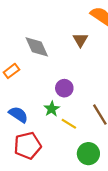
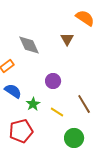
green star: (52, 109) -> (33, 104), moved
blue semicircle: (18, 115) -> (13, 91), moved

